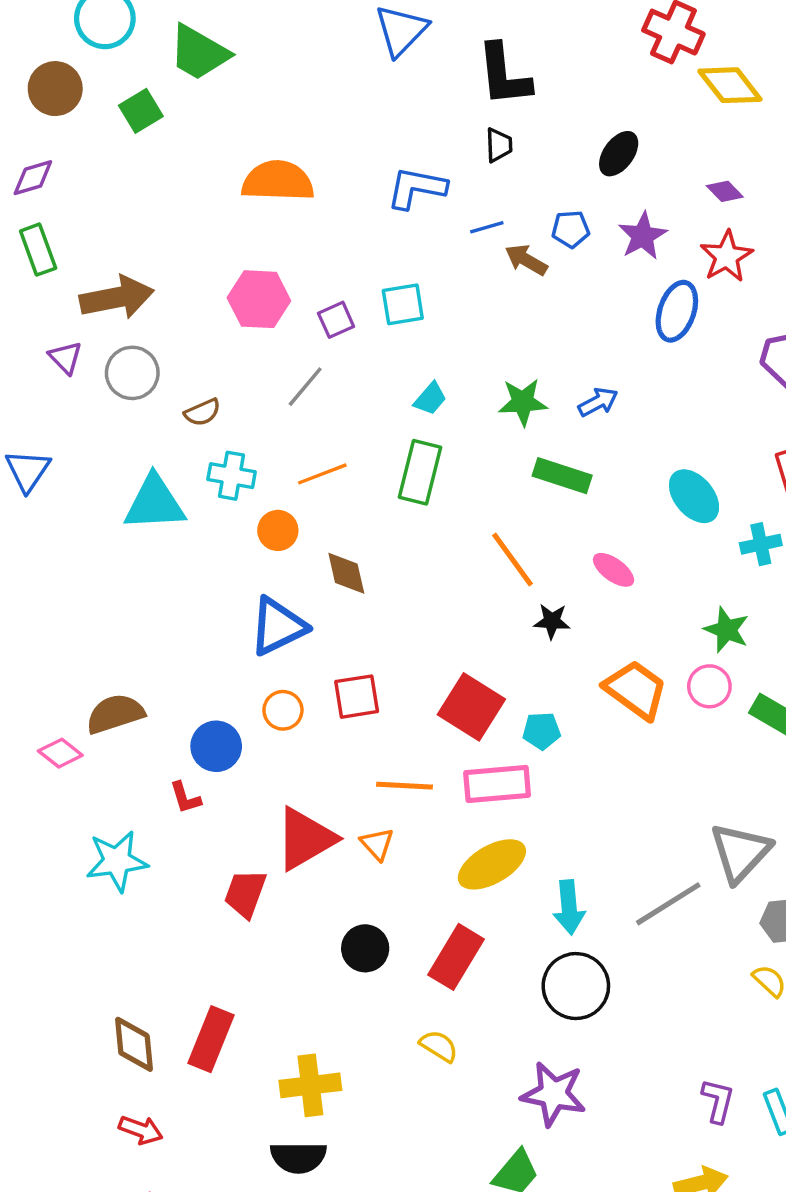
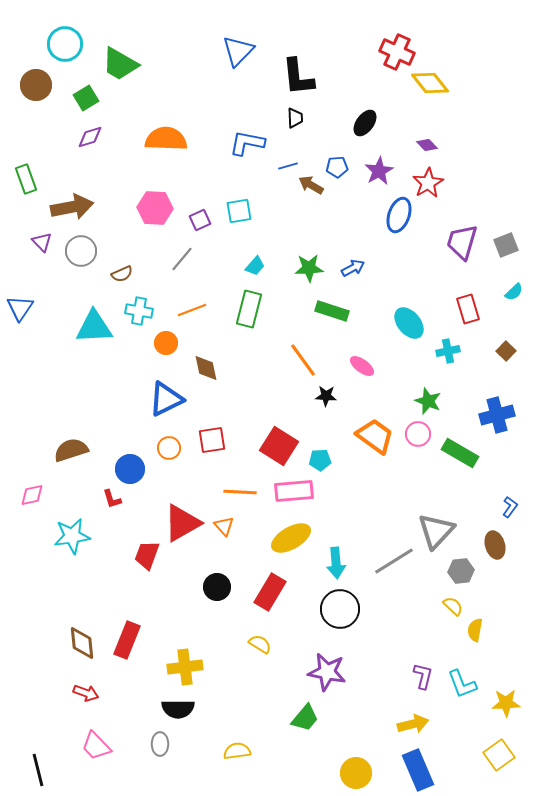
purple diamond: (33, 178) -> (90, 137), moved
pink diamond: (60, 753) -> (32, 495), moved, turned -50

